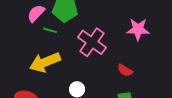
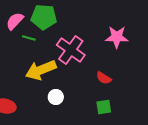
yellow arrow: (45, 62) -> (41, 70), moved

